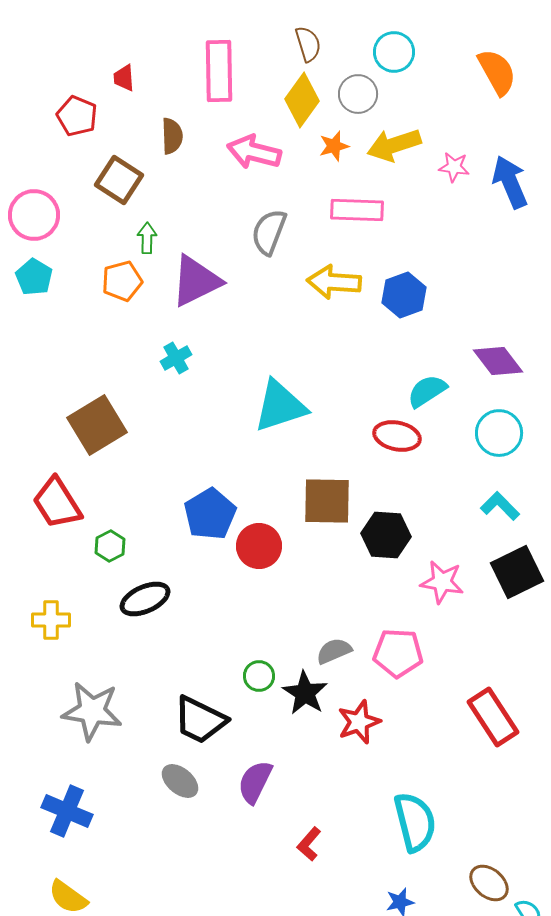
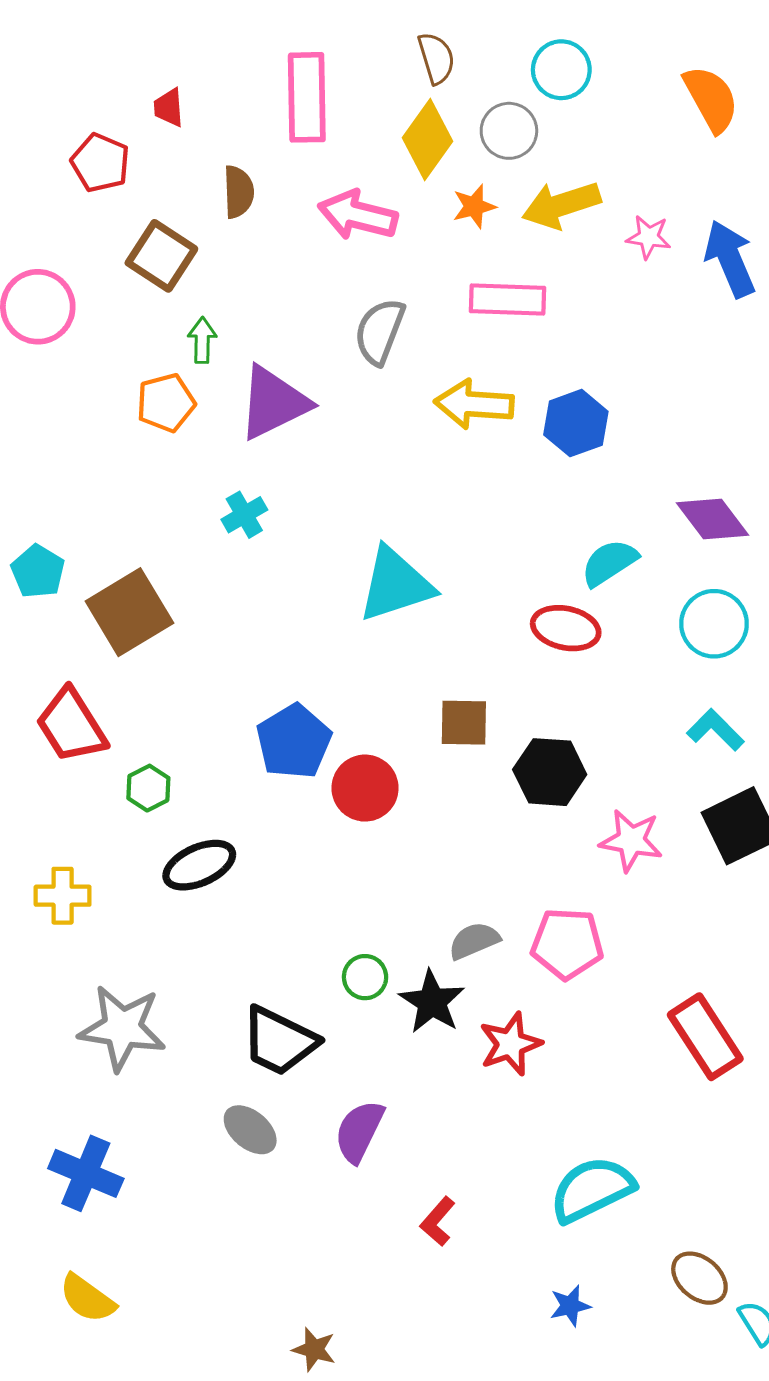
cyan pentagon: (34, 277) -> (38, 571), moved
brown square: (327, 501) -> (464, 723), size x0.7
cyan semicircle: (415, 822) -> (592, 1189), turned -102

